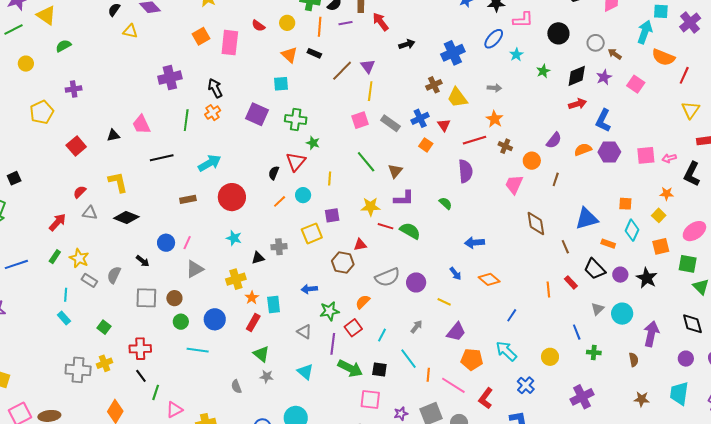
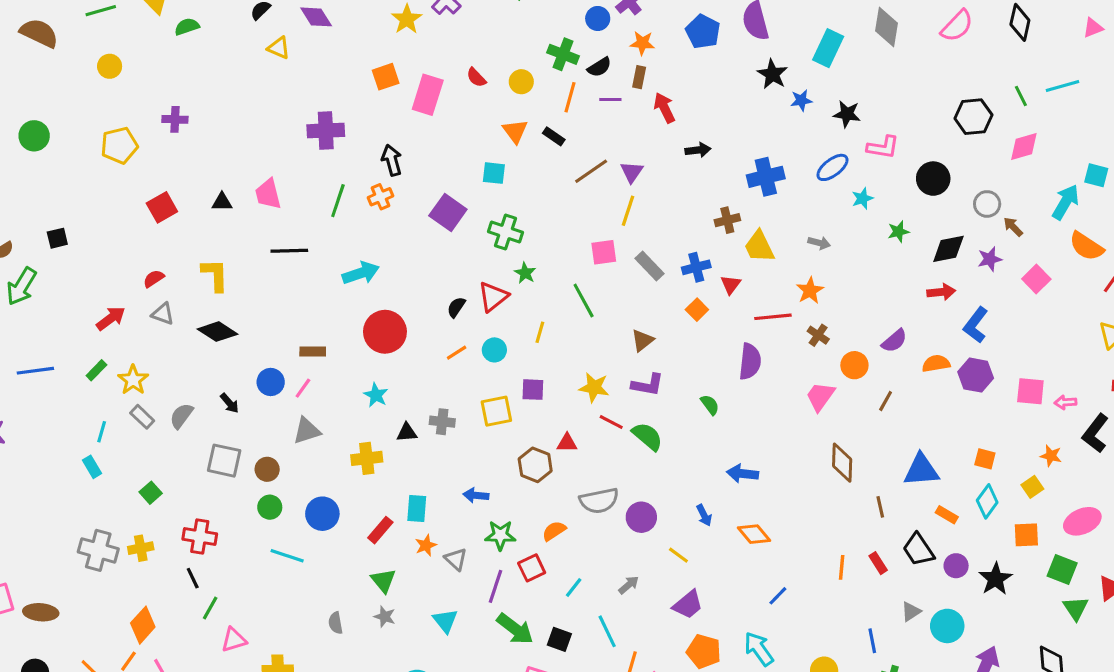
green semicircle: (63, 46) -> (187, 27), moved
green line: (366, 162) -> (584, 300), moved
brown rectangle: (188, 199) -> (313, 352), moved
orange star: (252, 298) -> (426, 545), moved

